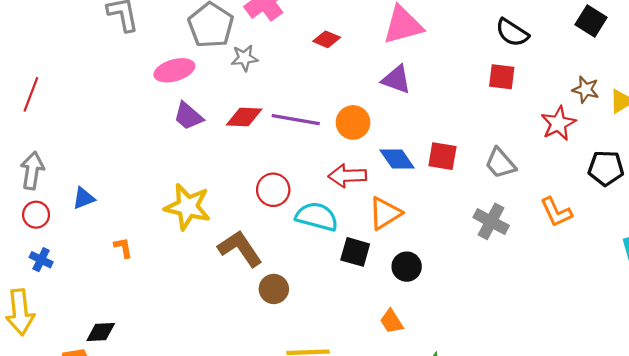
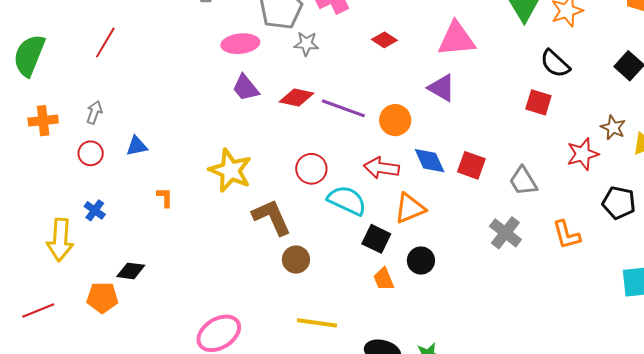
gray arrow: (32, 171) -> (94, 112), size x0.7
blue cross: (41, 260) -> (95, 210), moved
orange trapezoid: (391, 321) -> (384, 279), moved

